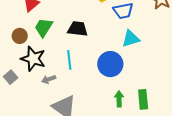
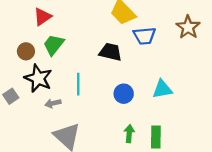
black trapezoid: (78, 29) -> (110, 52), moved
cyan triangle: (131, 39) -> (162, 89), moved
blue circle: (110, 64) -> (124, 94), size x0.7

